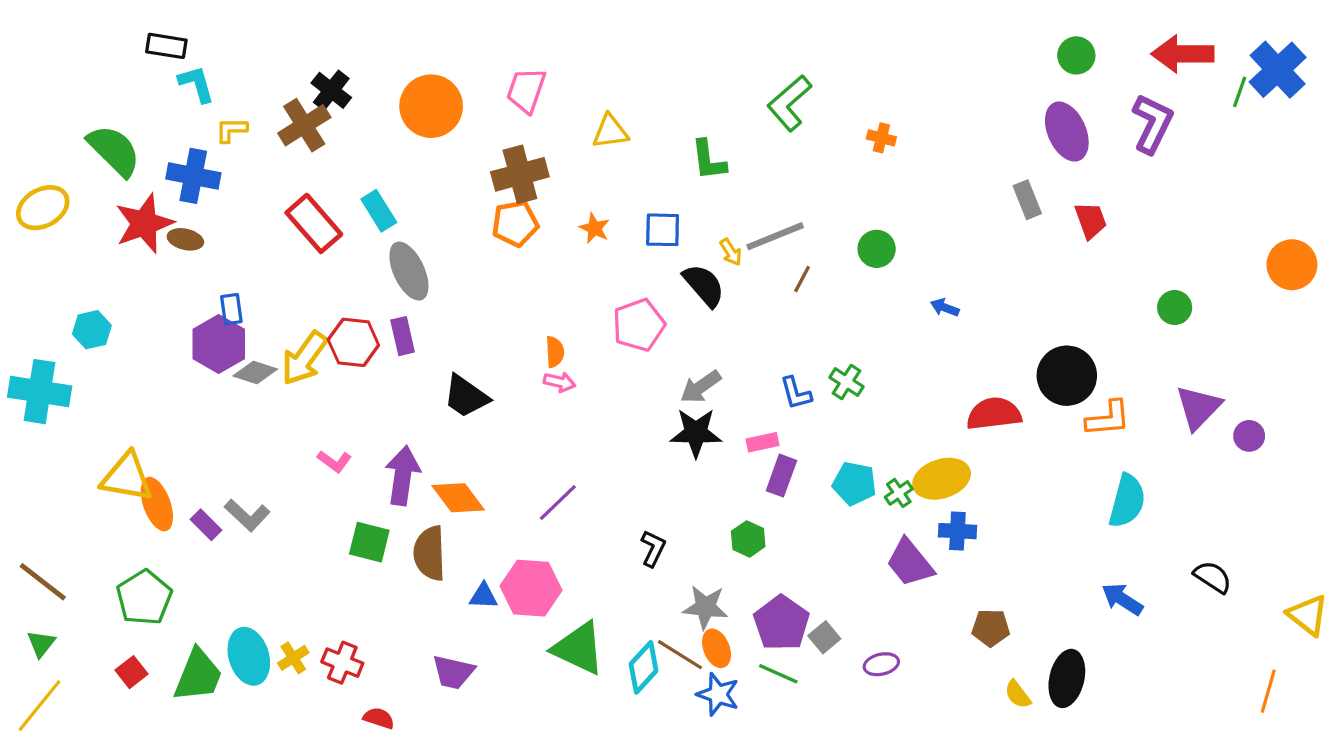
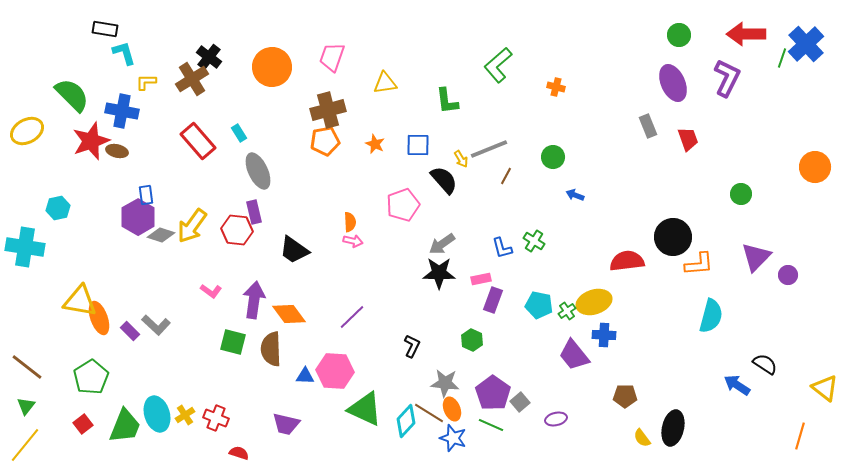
cyan rectangle: (379, 211) -> (239, 133), size x0.7
blue arrow: (945, 308) -> (575, 195), moved
red hexagon: (353, 342) -> (237, 230), moved
blue arrow: (1122, 599) -> (737, 385), moved

